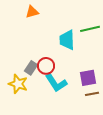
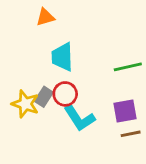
green line: (90, 29) -> (128, 67), moved
cyan trapezoid: (67, 40) -> (62, 57), moved
yellow star: (18, 84) -> (25, 104), moved

